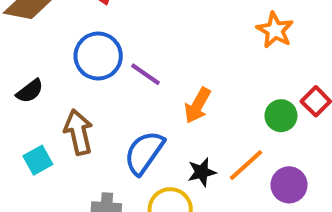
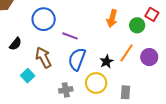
purple line: (146, 74) -> (70, 36), moved
orange arrow: (197, 105) -> (112, 18), moved

